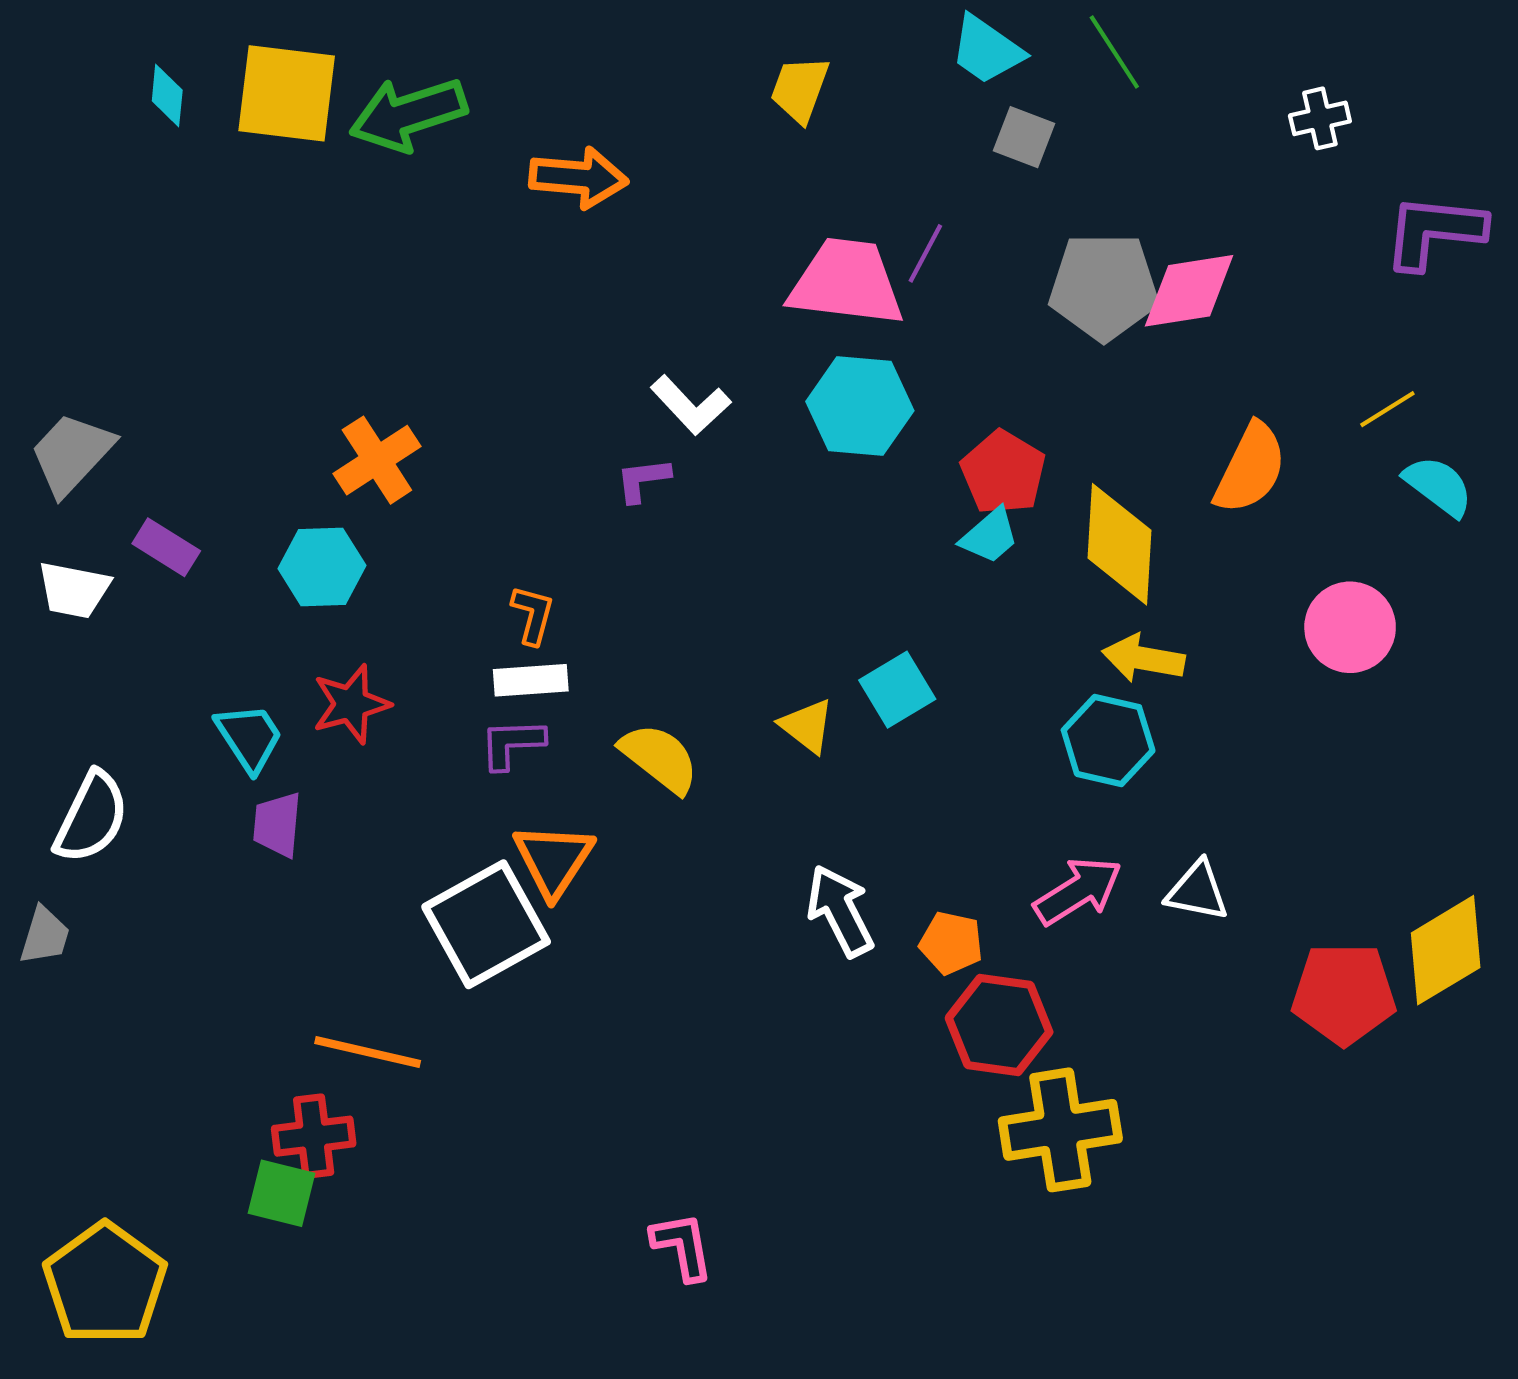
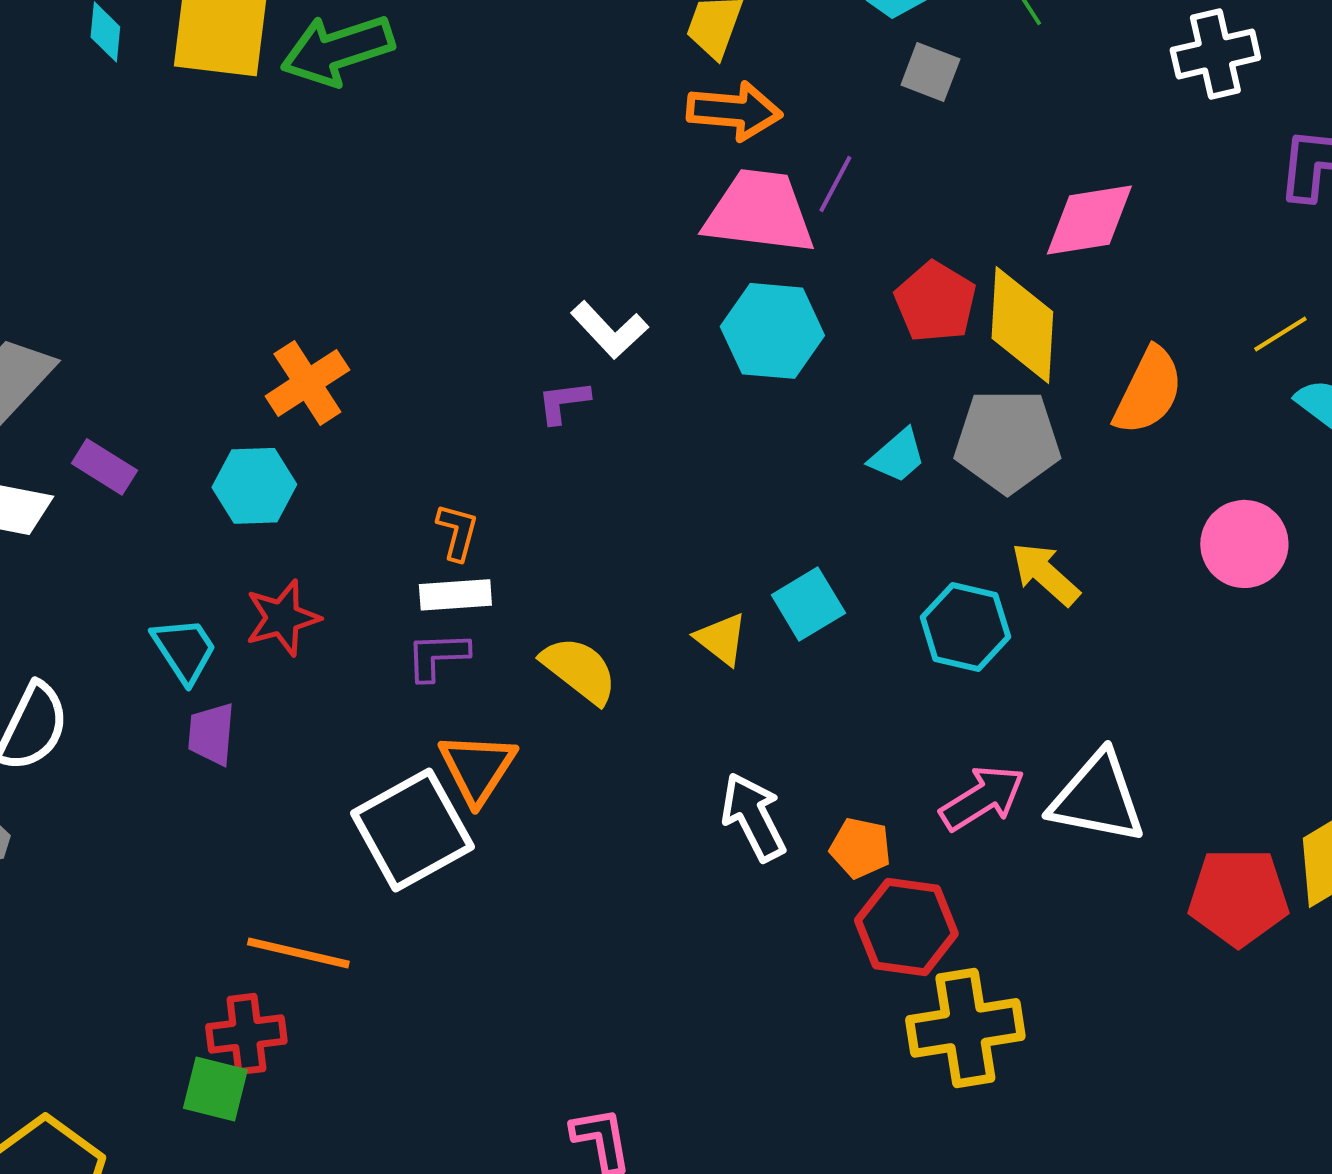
white cross: (1320, 118) -> (1215, 54), size x1.5
orange arrow: (578, 178) -> (734, 111), moved
gray pentagon: (1104, 287) -> (1007, 441), moved
red pentagon: (1003, 473) -> (935, 302), moved
yellow diamond: (1120, 544) -> (1022, 325), moved
yellow arrow: (1143, 658) -> (1045, 574), turned 32
cyan hexagon: (1108, 740) -> (965, 627), moved
white triangle: (1197, 891) -> (1097, 798), size x1.6

